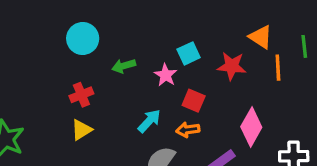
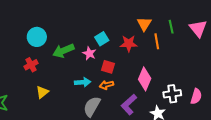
orange triangle: (261, 37) -> (144, 24), turned 35
green arrow: (124, 66) -> (63, 51), size x1.5
red cross: (81, 95) -> (31, 65), moved
cyan arrow: (149, 121) -> (83, 82), turned 49

